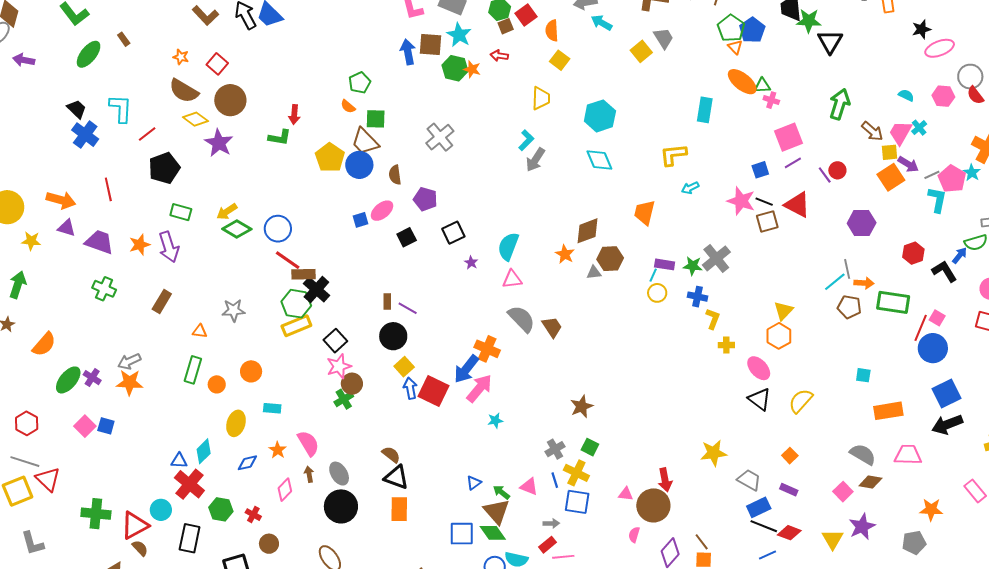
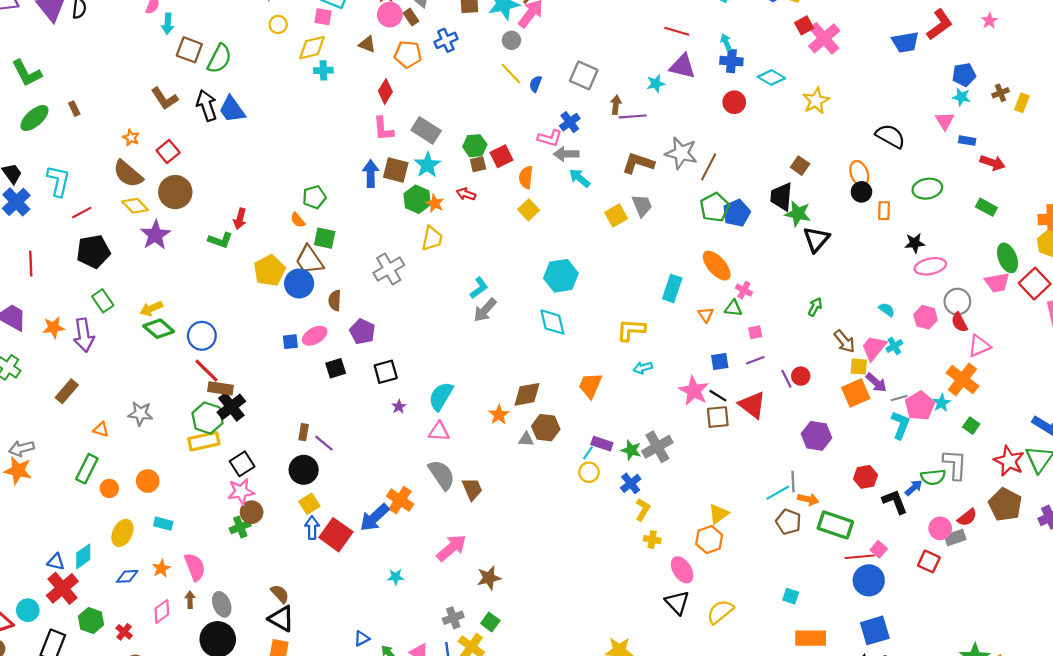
orange triangle: (735, 47) -> (706, 315), moved
green triangle: (762, 86) -> (733, 308), moved
yellow trapezoid: (541, 98) -> (432, 239), moved
green arrow: (840, 104) -> (815, 307), size x0.6
pink square: (788, 137) -> (755, 332), size x0.5
green rectangle: (181, 212) -> (103, 301), turned 30
blue cross: (697, 297) -> (631, 483), turned 30
red line: (921, 328) -> (860, 557), turned 52
pink arrow: (479, 388) -> (452, 548), moved

